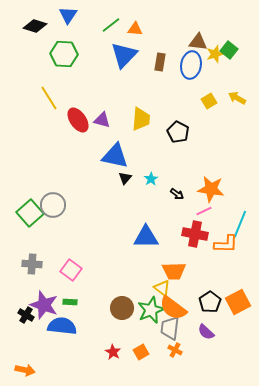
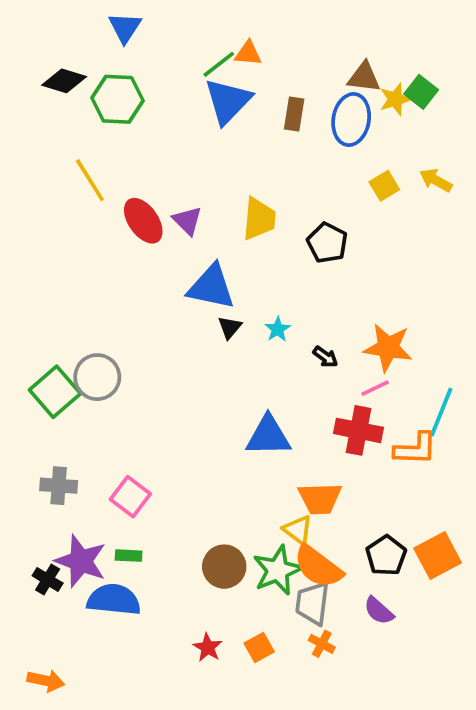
green line: (111, 25) -> (219, 64), moved
black diamond: (35, 26) -> (64, 81), moved
purple triangle: (102, 120) -> (187, 221), turned 30

